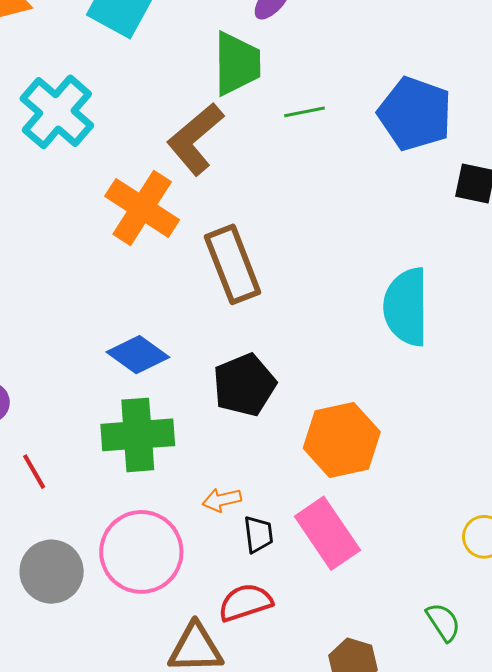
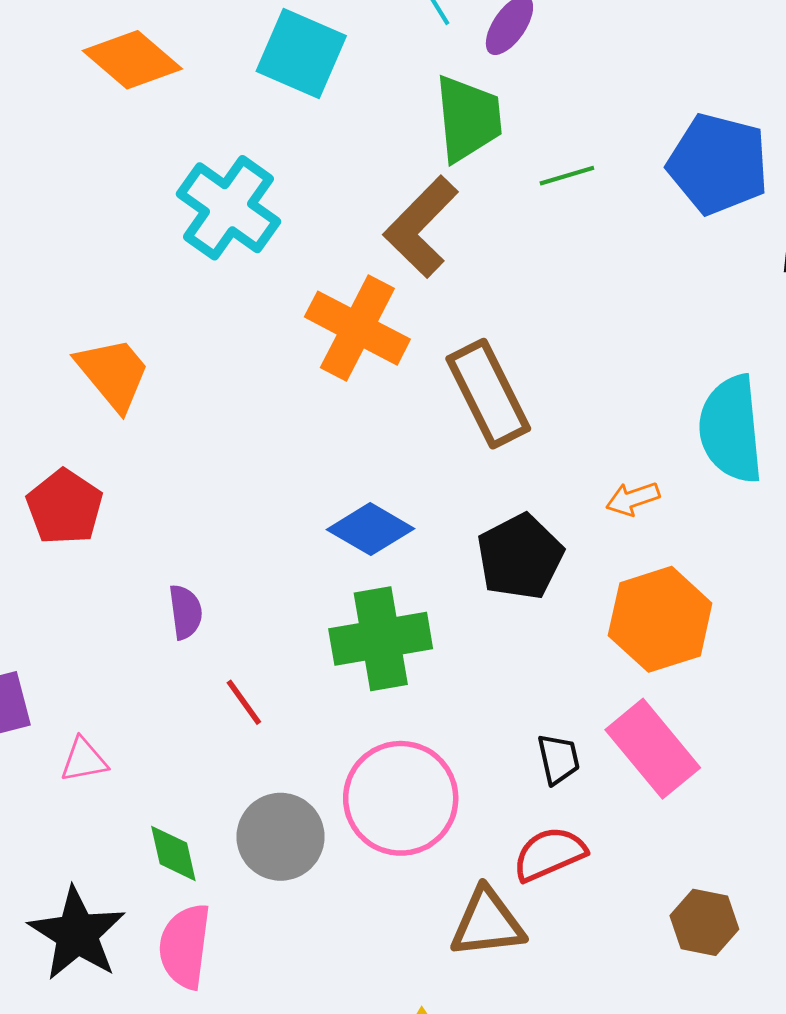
orange arrow: (222, 500) -> (633, 499), moved

